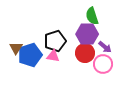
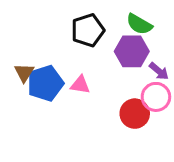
green semicircle: (92, 16) -> (139, 24), turned -42
black pentagon: (55, 41) -> (88, 30), moved
red circle: (85, 53) -> (135, 114), moved

